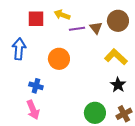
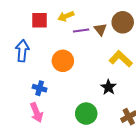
yellow arrow: (62, 15) -> (66, 16), turned -42
black star: (118, 85) -> (108, 87), moved
green circle: (95, 113) -> (86, 114), moved

